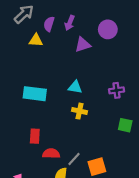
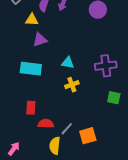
purple triangle: (83, 45) -> (40, 40), moved
purple cross: (117, 90) -> (106, 66), size x1.5
yellow cross: (79, 111) -> (72, 85), turned -32

